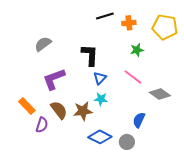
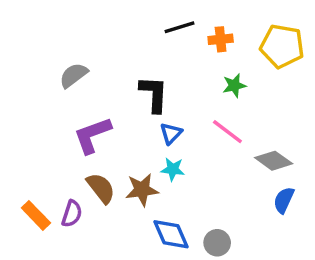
orange rectangle: (27, 106) -> (36, 215), moved
blue semicircle: (139, 120) -> (284, 200), moved
blue diamond: (100, 137) -> (171, 234), turned 40

